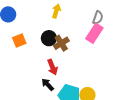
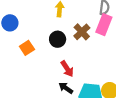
brown cross: (61, 43) -> (82, 32), moved

